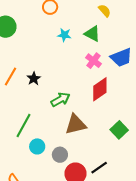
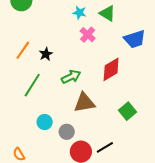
pink cross: (94, 61) -> (88, 35), moved
green line: (23, 126) -> (32, 85), moved

